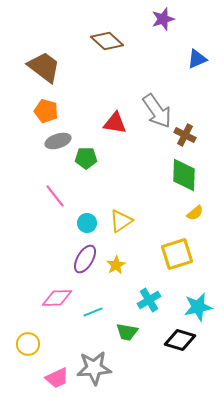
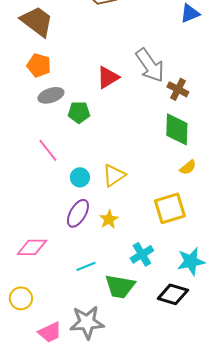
red triangle: (115, 123) -> (108, 77), turned -40
pink diamond: (57, 298) -> (32, 247), moved
green trapezoid: (127, 332) -> (120, 286), size x1.4

